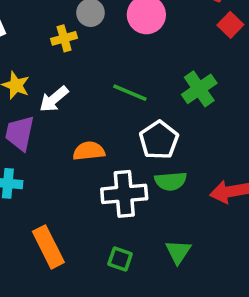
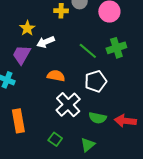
green cross: (199, 89) -> (116, 48), moved
green semicircle: (171, 181) -> (98, 118), moved
white cross: (124, 194) -> (68, 105), turned 35

